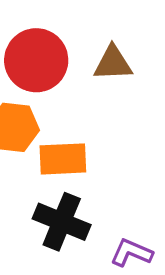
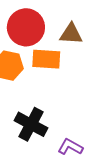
orange rectangle: (63, 159) -> (46, 59), moved

